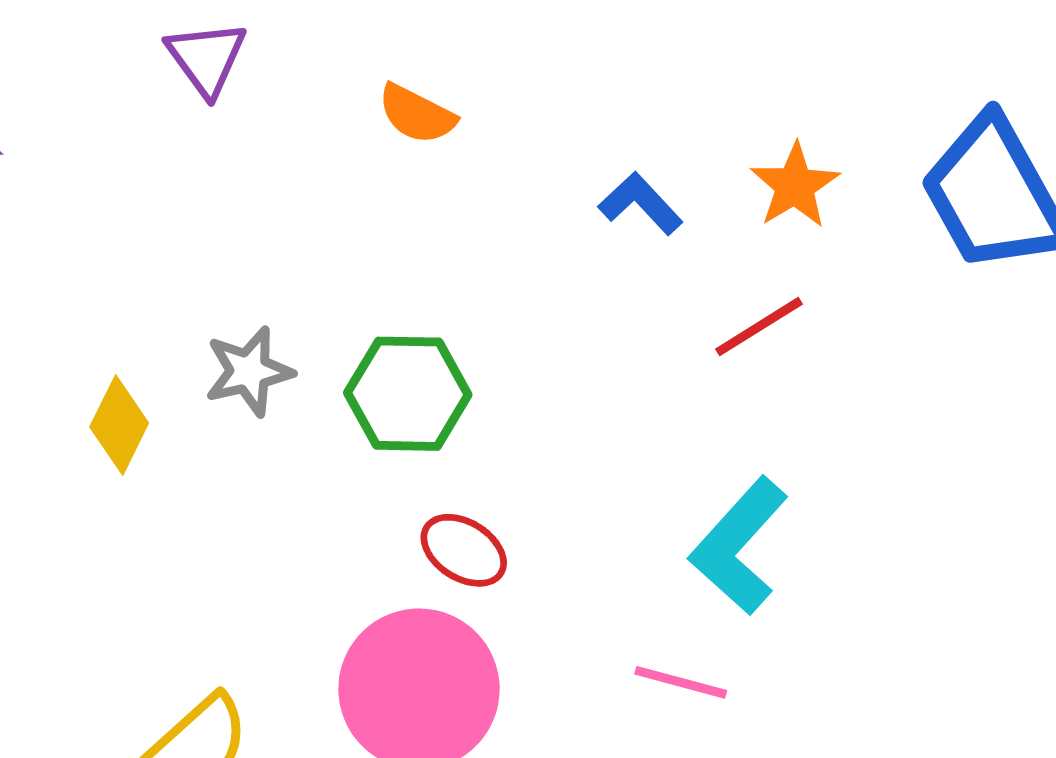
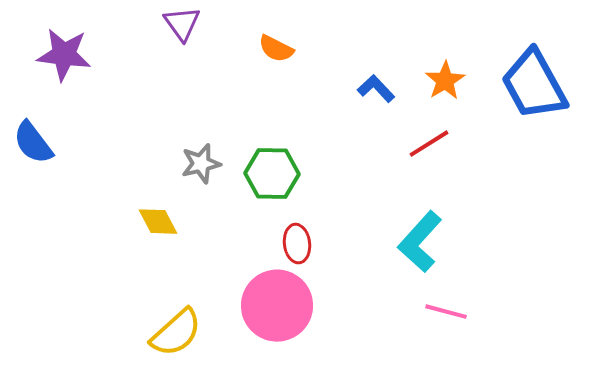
yellow diamond: (119, 425) -> (158, 222), moved, turned -54
red ellipse: (464, 550) -> (297, 244), turned 51
pink line: (681, 682) -> (446, 312), moved

